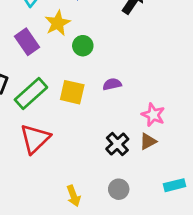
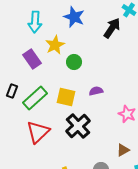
brown triangle: (148, 141) -> (123, 150), moved
black cross: (117, 144) -> (78, 126), moved, size x1.4

